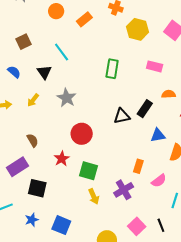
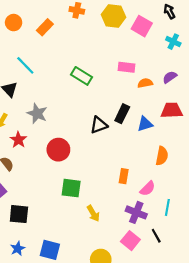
yellow hexagon: (138, 29) -> (114, 16), moved
green rectangle: (112, 69) -> (81, 76), turned -60
orange semicircle: (169, 94) -> (145, 83), moved
blue triangle: (158, 135) -> (145, 124), moved
red star: (62, 159) -> (18, 140), moved
purple cross: (124, 190) -> (136, 212), moved, turned -30
yellow arrow: (94, 196) -> (93, 213), moved

